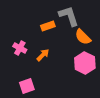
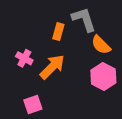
orange rectangle: (48, 26) -> (58, 32), turned -56
orange arrow: (43, 55) -> (52, 67), size x1.6

